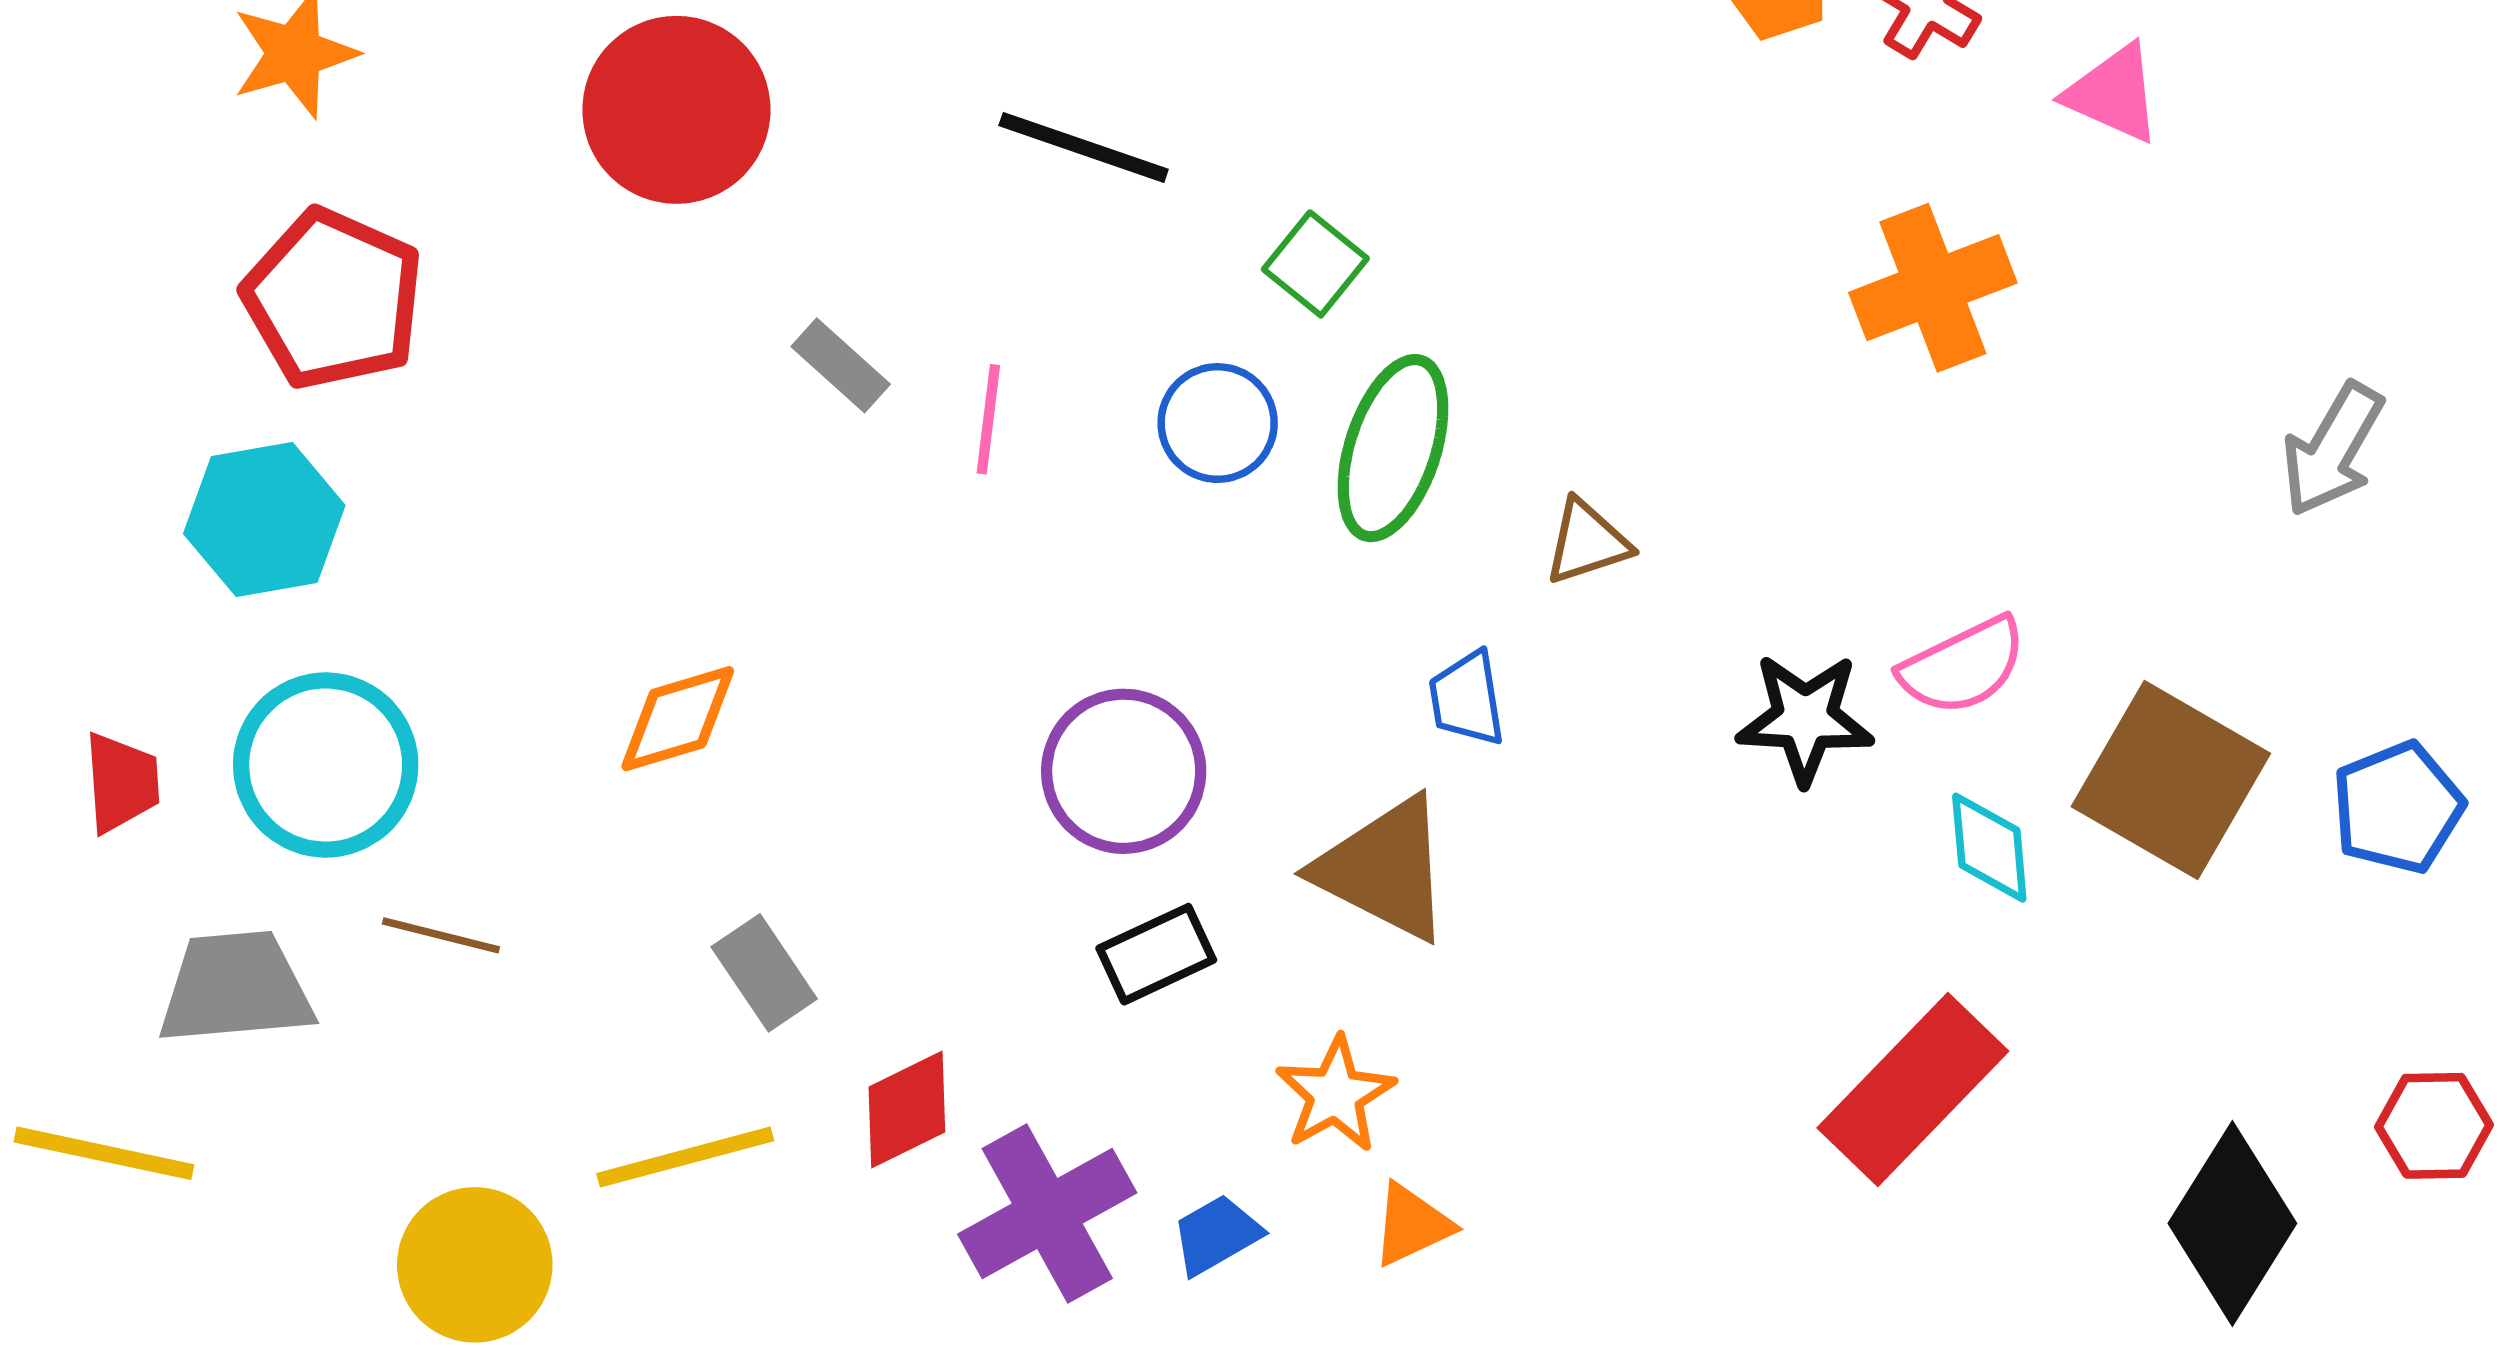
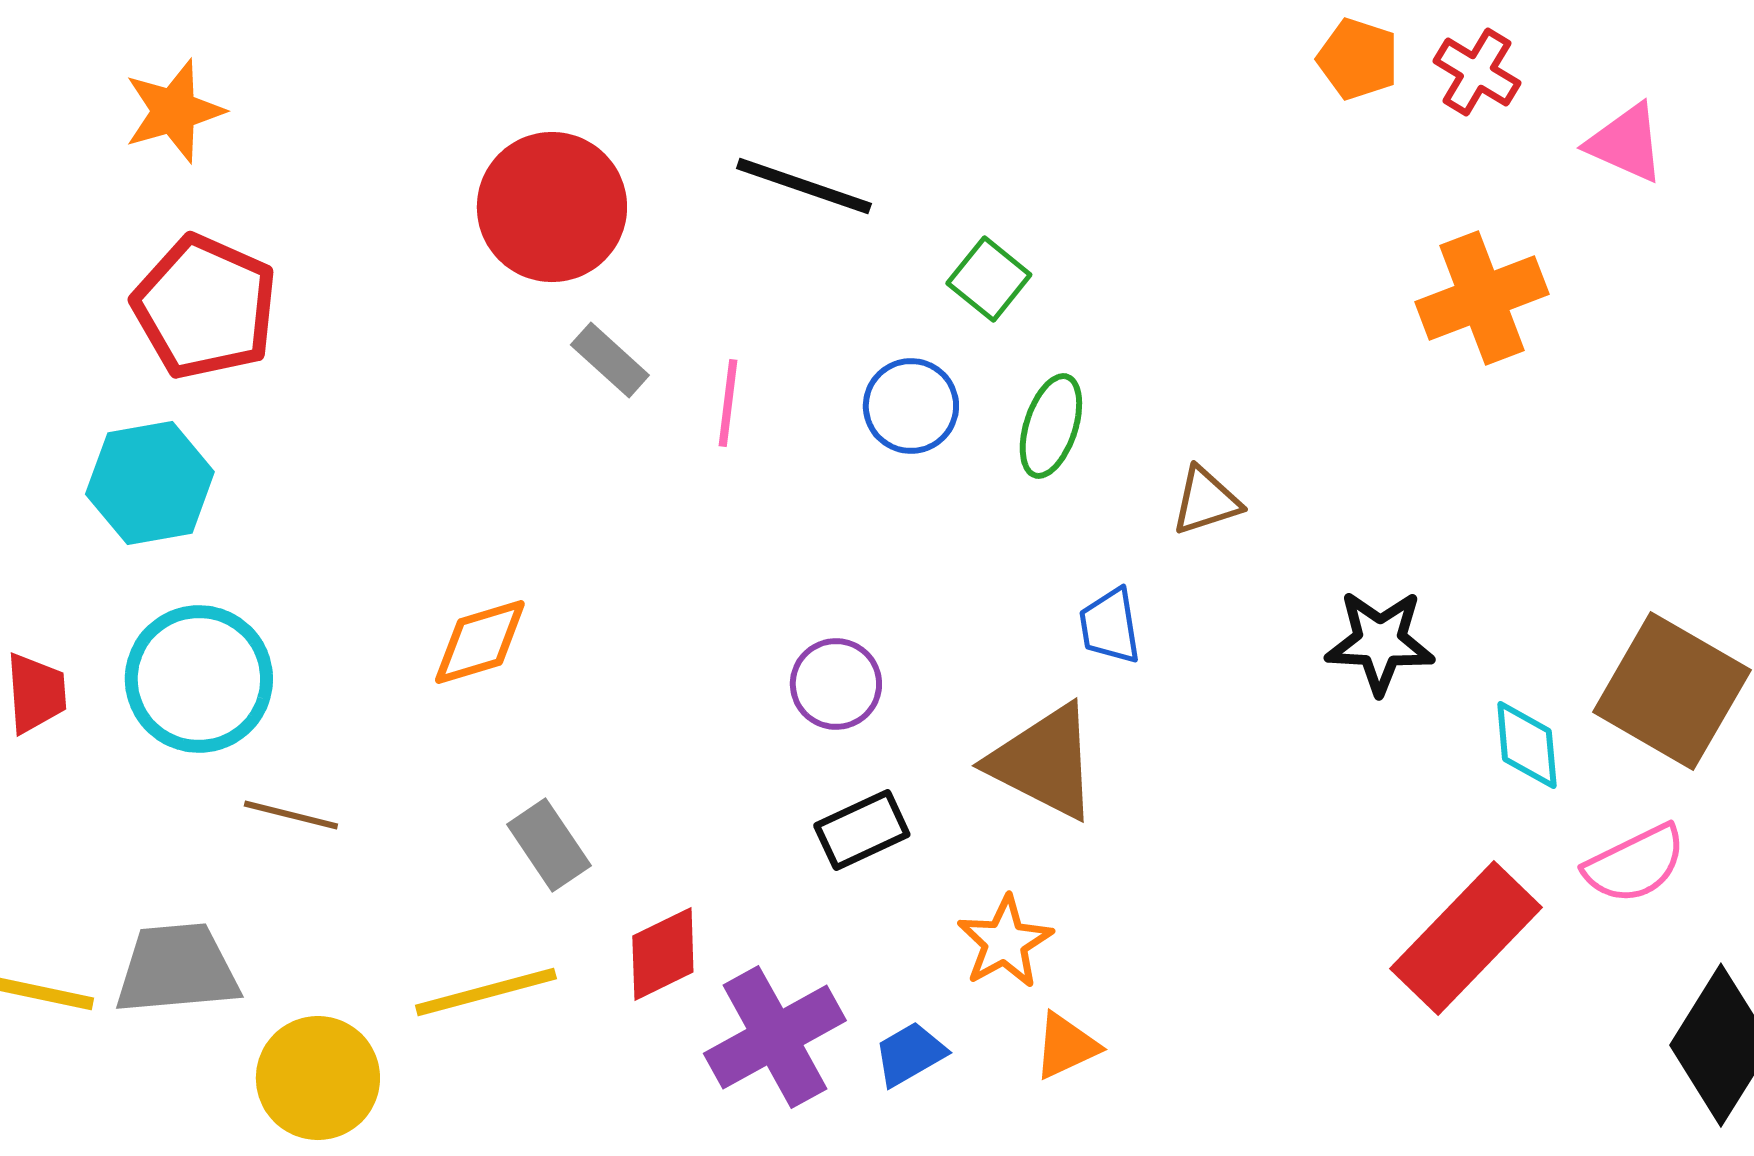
red circle: (676, 110) -> (552, 207), moved
green ellipse: (1393, 448) -> (1051, 426), size x0.7
pink semicircle: (1963, 666) -> (1635, 864), moved
purple circle: (1124, 771) -> (836, 684), size x0.7
gray trapezoid: (236, 988) -> (177, 969), moved

